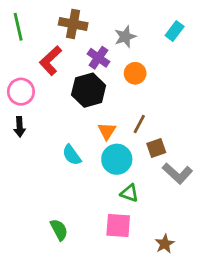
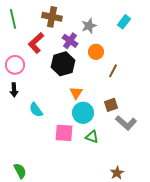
brown line: (139, 124) -> (113, 71), moved
cyan semicircle: (72, 155) -> (36, 110), moved
pink square: (118, 225) -> (64, 133), moved
green semicircle: (59, 230) -> (20, 171), moved

